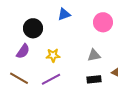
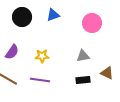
black circle: (33, 28) -> (22, 17), moved
purple line: (51, 79) -> (40, 80), turned 36

